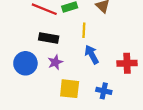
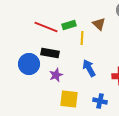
yellow line: (84, 30) -> (82, 38), moved
blue circle: (25, 63) -> (29, 64), moved

